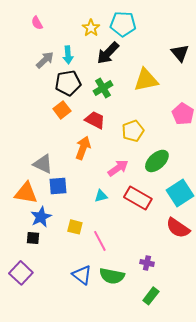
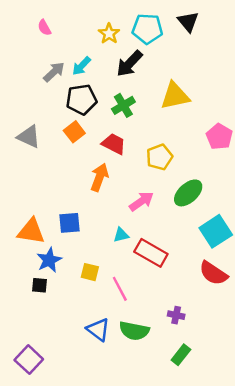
black triangle: (180, 53) -> (188, 22), moved
cyan arrow: (68, 55) -> (81, 66), turned 48
gray triangle: (43, 164) -> (29, 137), moved
red rectangle: (138, 198) -> (151, 253), moved
purple square: (21, 273) -> (29, 360), moved

